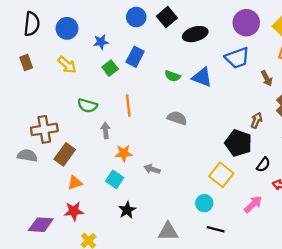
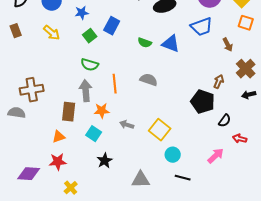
green semicircle: (87, 106) -> (90, 65), moved
orange line: (128, 106) -> (115, 84), moved
gray arrow: (106, 131) -> (86, 91), size x1.5
brown rectangle: (65, 154) -> (69, 112), moved, turned -30
yellow square: (221, 175) -> (160, 130), moved

